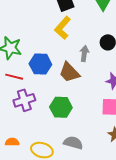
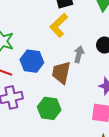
brown trapezoid: (69, 72) -> (61, 73), turned 50

